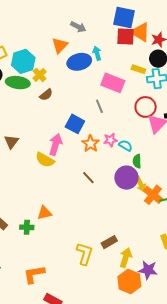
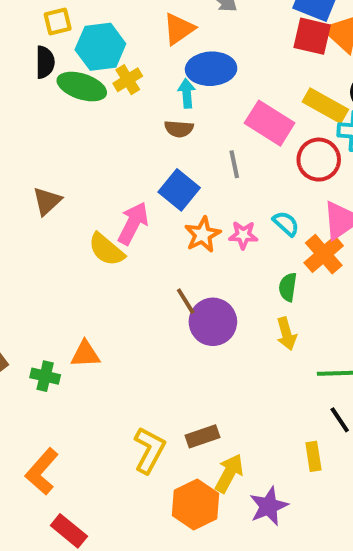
cyan arrow: (97, 53) -> (187, 93), moved
yellow rectangle: (138, 69) -> (325, 106), size x1.5
brown semicircle: (46, 95) -> (179, 129), moved, turned 32
red circle: (146, 107) -> (319, 160), moved
cyan semicircle: (126, 146) -> (286, 224), moved
purple circle: (126, 178) -> (213, 322), moved
orange cross: (153, 195) -> (324, 254), moved
purple star: (148, 270) -> (269, 506), turned 30
orange L-shape: (34, 274) -> (42, 471), turned -50
orange hexagon: (129, 281) -> (196, 505), moved

